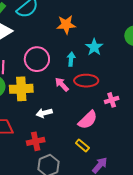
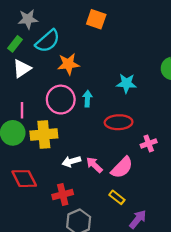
orange star: (66, 25) -> (68, 64), moved
cyan star: (94, 47) -> (126, 83), turned -30
cyan arrow: (71, 59) -> (87, 99), moved
pink arrow: (62, 84) -> (94, 165), moved

